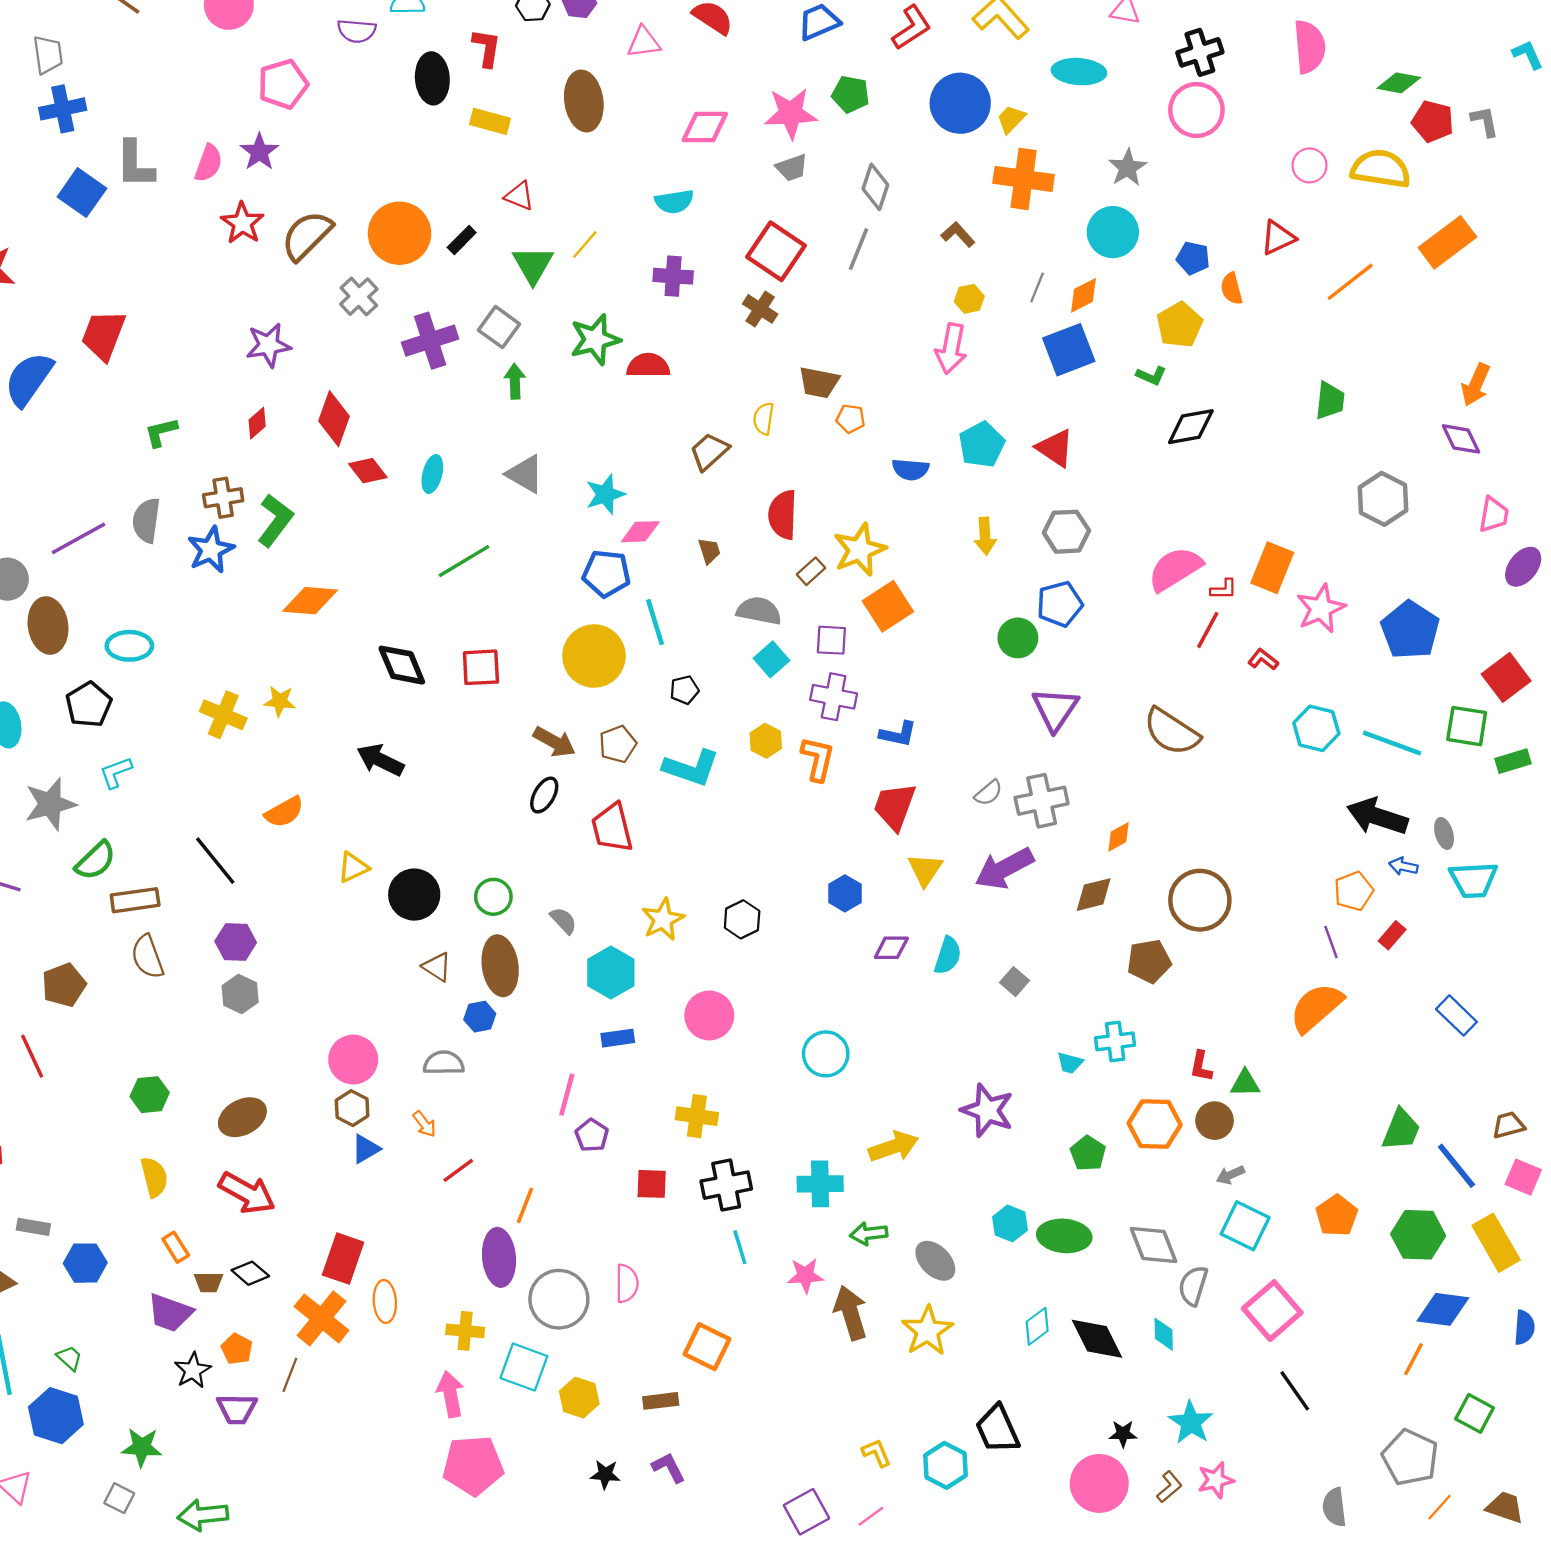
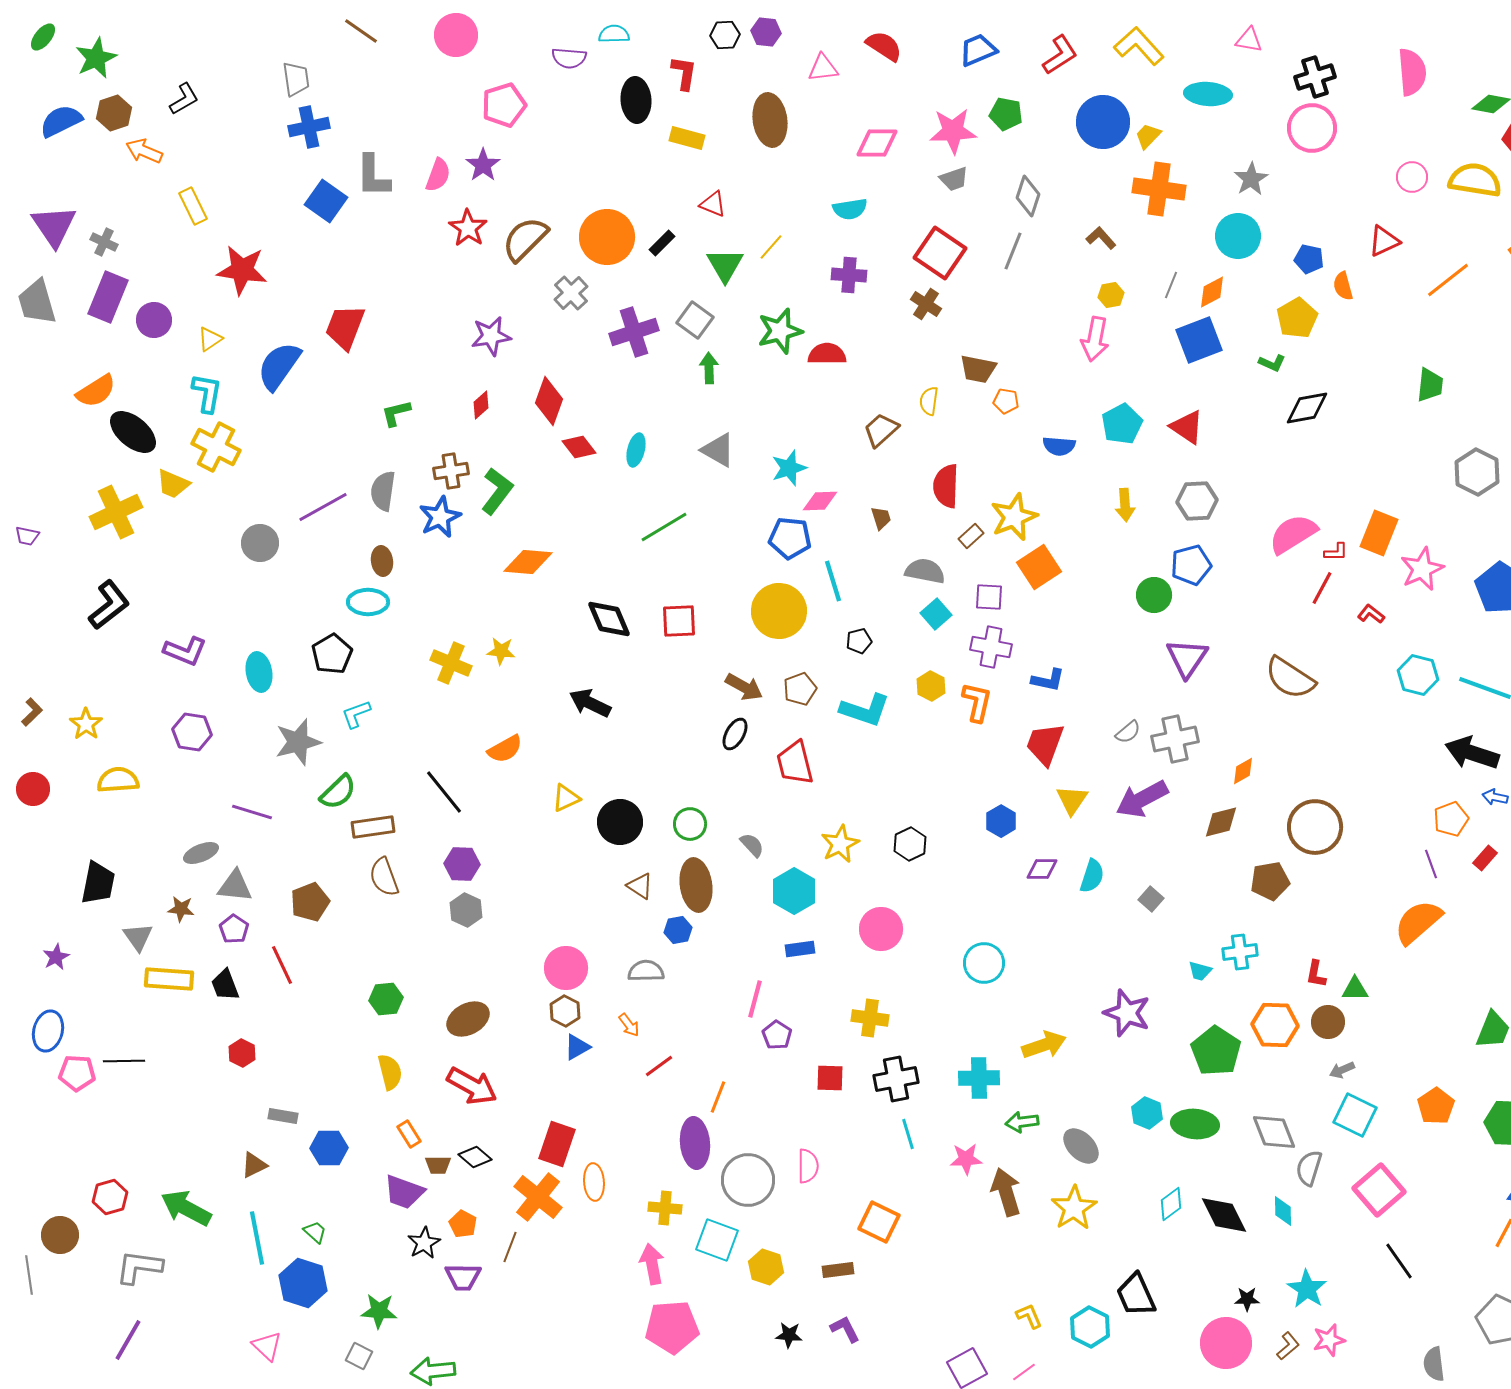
brown ellipse: (48, 625) -> (382, 561), moved, size x0.6
green pentagon: (1088, 1153) -> (1216, 1051), size x1.6

